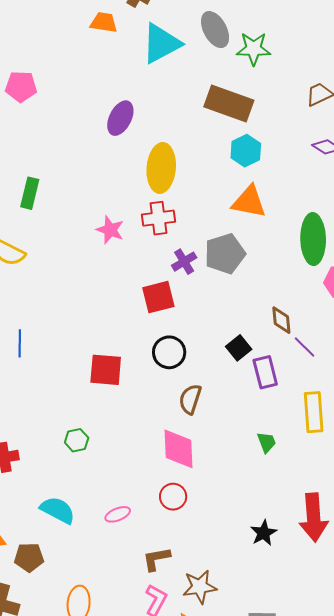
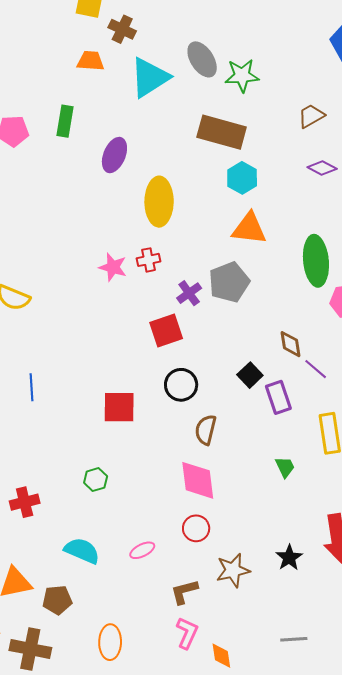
green rectangle: (30, 193) -> (65, 121), moved
red cross: (159, 218) -> (149, 260), moved, size x0.7
brown star: (200, 587) -> (233, 570), moved

